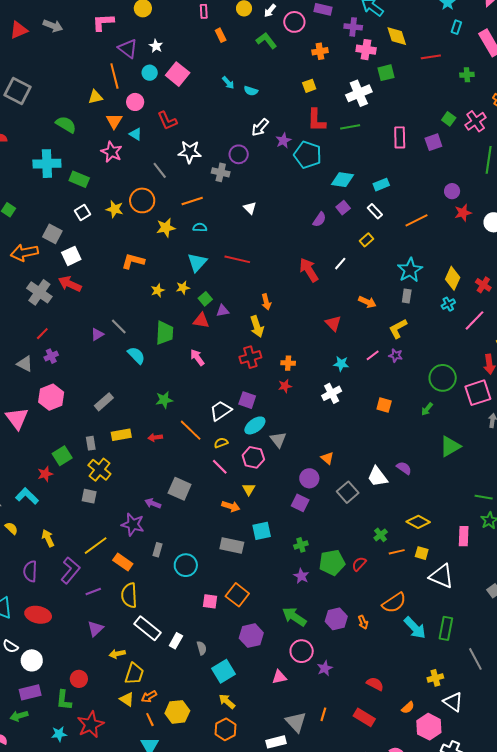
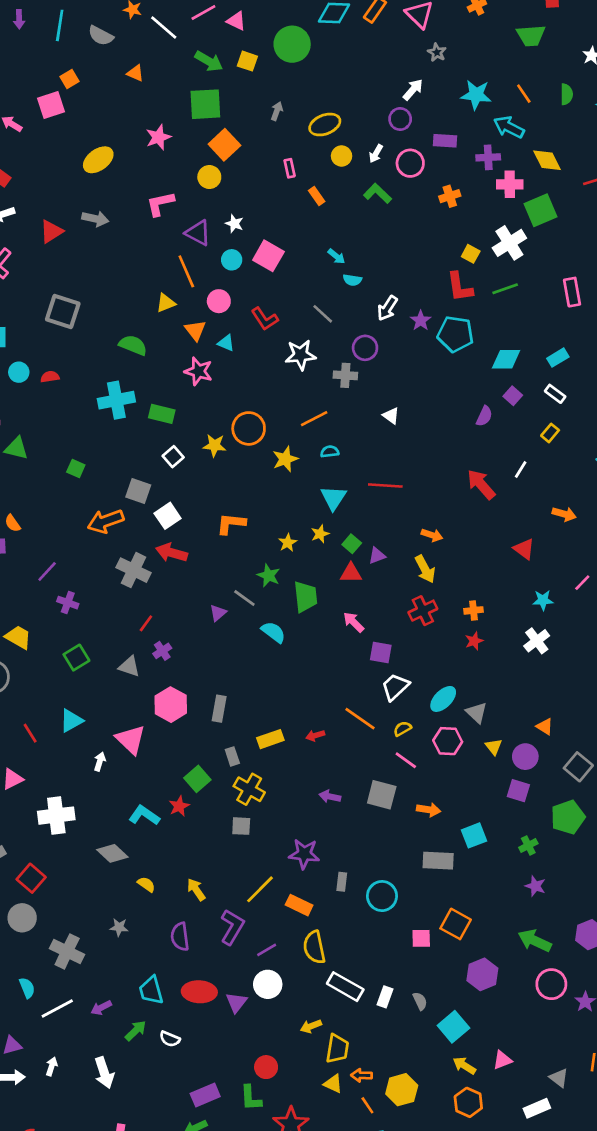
green square: (386, 73) -> (541, 210), size x1.4
yellow square: (309, 86) -> (471, 254), moved, turned -32
cyan semicircle: (251, 91) -> (352, 280), moved
gray line: (160, 170) -> (323, 314), moved
orange L-shape: (133, 261) -> (231, 524), moved
orange arrow: (266, 302) -> (432, 535), turned -49
green star: (164, 400) -> (269, 575), moved, turned -30
purple square: (247, 400) -> (381, 652), moved
gray rectangle: (104, 402) -> (219, 709), moved, turned -30
gray square: (180, 489) -> (382, 795), moved
yellow triangle: (249, 489) -> (494, 747), moved
cyan L-shape: (27, 496) -> (144, 815), moved
purple arrow: (153, 503) -> (330, 796), moved
green pentagon: (332, 563) -> (568, 817), moved
purple triangle: (95, 629) -> (236, 1002), moved
white circle: (32, 660) -> (268, 984), moved
pink triangle: (279, 677) -> (502, 1060), moved
orange arrow: (149, 696) -> (362, 1075), turned 42
gray triangle: (296, 722) -> (559, 1078), size x0.7

